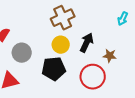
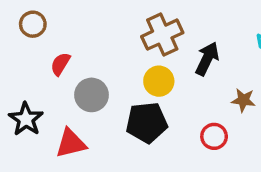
black arrow: (87, 43) -> (207, 59), moved
red circle: (93, 77) -> (214, 136), size x0.6

